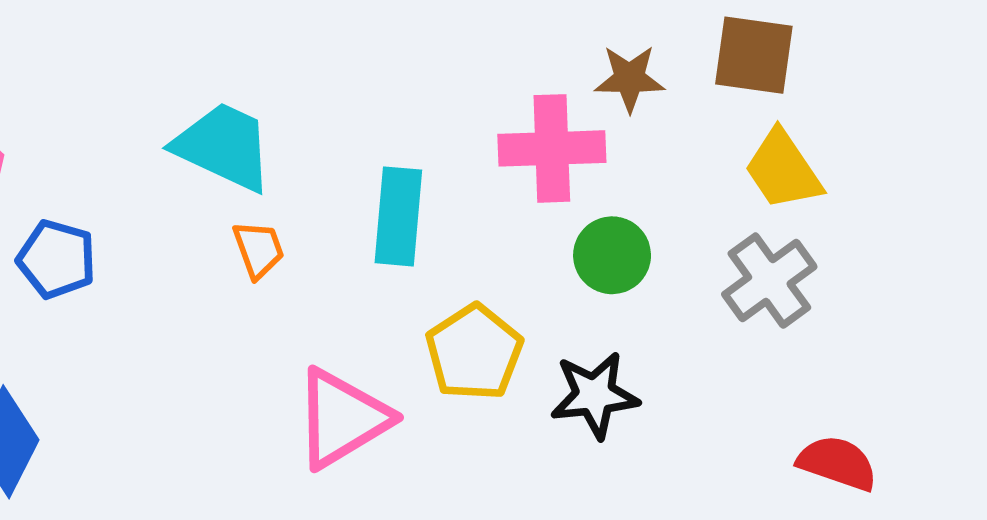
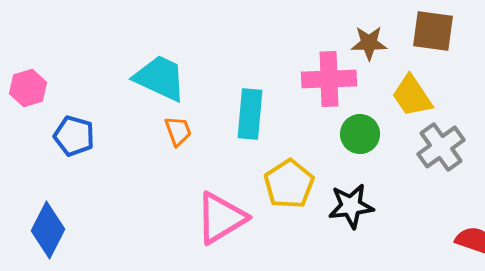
yellow trapezoid: (783, 170) -> (412, 96), moved

